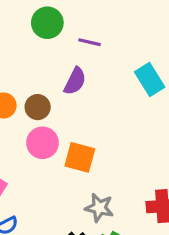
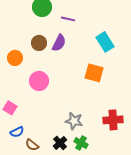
brown circle: (38, 107) -> (39, 43), moved
orange square: (80, 157) -> (94, 73), moved

